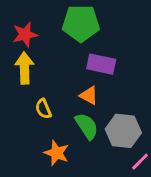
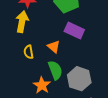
orange triangle: (89, 95) -> (54, 47), moved
orange star: (57, 153) -> (42, 85), moved

